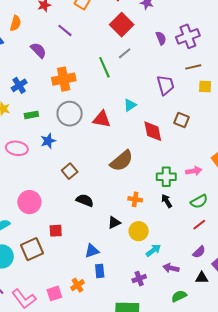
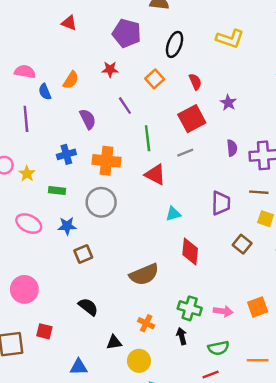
green line: (104, 67) -> (148, 138), moved
blue cross: (19, 85) -> (66, 154), moved
red triangle: (102, 119) -> (155, 175), moved
brown square: (182, 120) -> (242, 244), moved
brown square: (70, 171) -> (83, 254), moved

